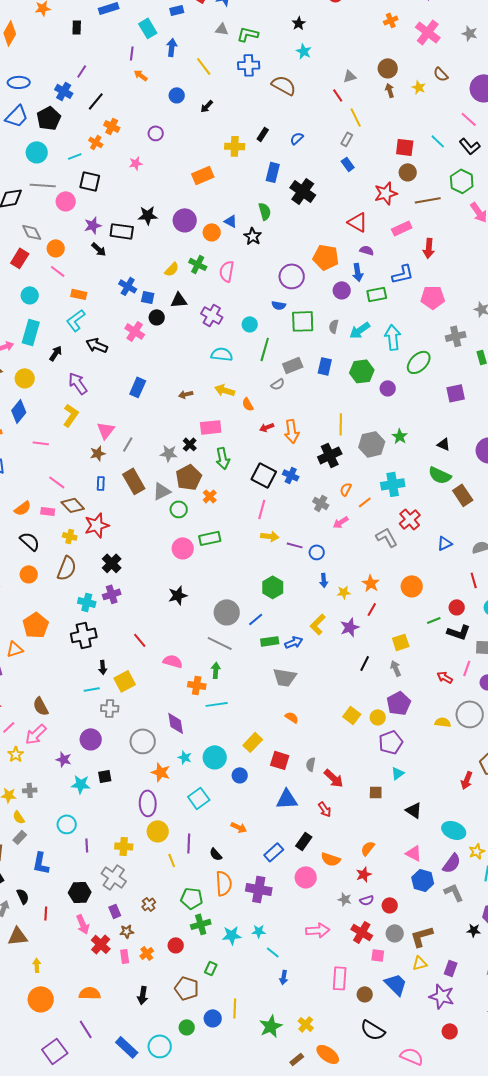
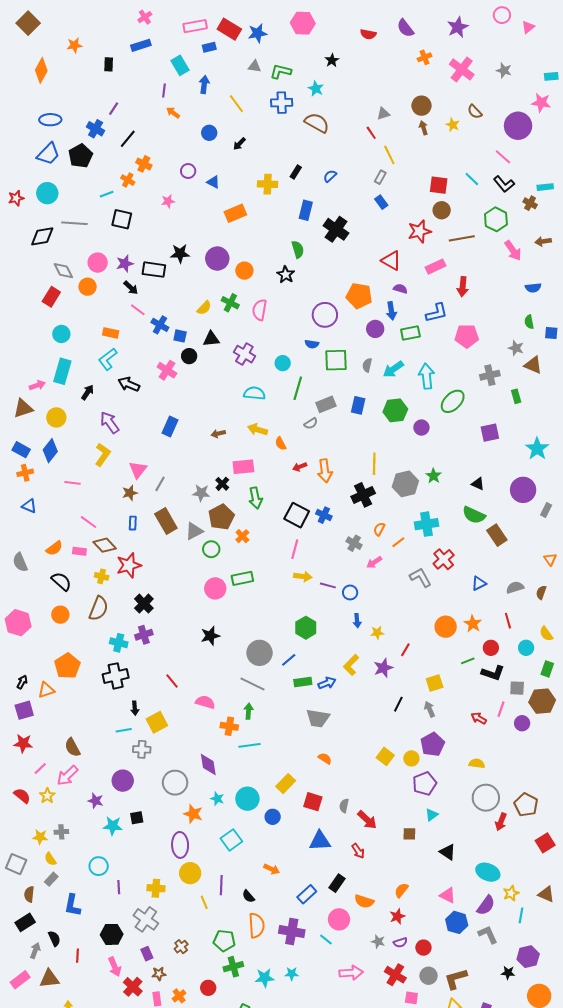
cyan star: (304, 51) -> (316, 89), moved
cyan circle: (37, 152) -> (47, 193), moved
pink circle: (66, 201) -> (98, 263), moved
blue triangle: (231, 221) -> (213, 182), moved
pink line: (58, 271) -> (138, 310), moved
orange star: (371, 583) -> (473, 624), moved
gray circle: (470, 714) -> (486, 798), moved
cyan line: (273, 952) -> (326, 940), moved

